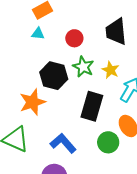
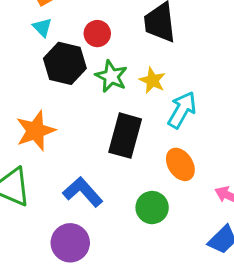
cyan triangle: (38, 34) -> (42, 27), turned 40
black hexagon: (54, 76) -> (65, 63), moved
green circle: (108, 142) -> (152, 208), moved

